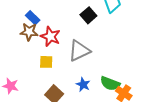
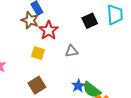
gray triangle: (79, 51) -> (72, 51), size x0.6
blue star: (83, 85) -> (78, 86), moved

